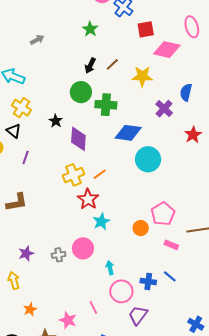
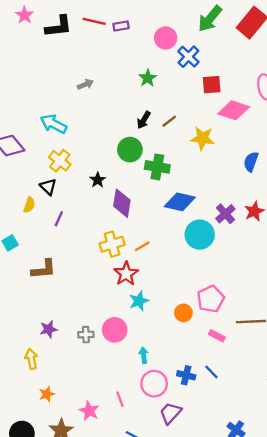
purple cross: (164, 109) -> (225, 214), moved

